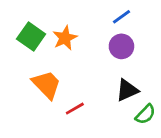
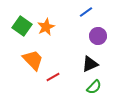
purple circle: (121, 46) -> (98, 36), moved
green semicircle: (145, 114) -> (94, 87), moved

